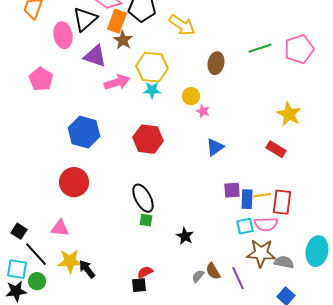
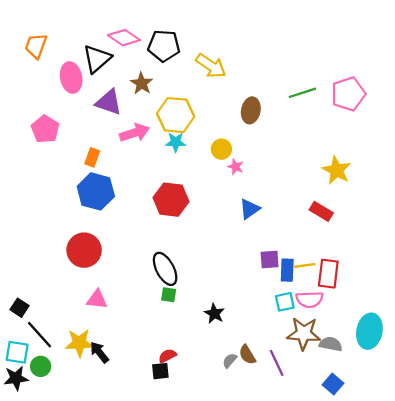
orange rectangle: (117, 21) -> (92, 157), moved, size x0.7
pink triangle: (60, 228) -> (97, 299), moved

